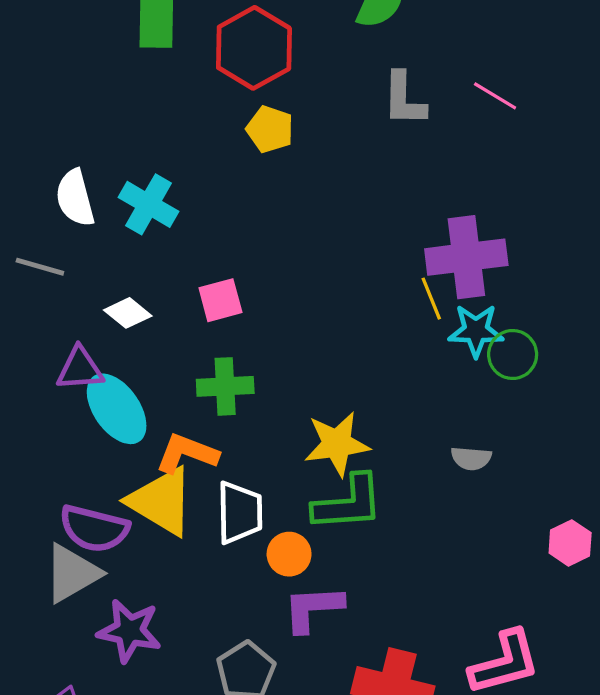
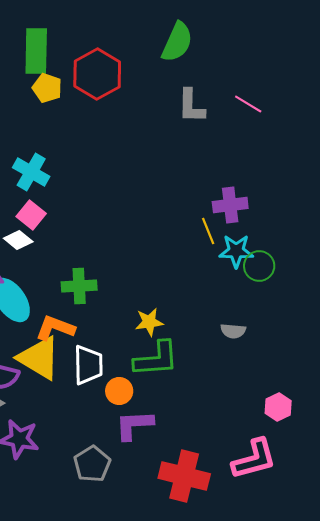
yellow pentagon: (270, 129) -> (47, 88), moved
purple cross: (466, 257) -> (230, 205), size x0.7
pink square: (220, 300) -> (31, 215), moved, turned -36
yellow star: (337, 444) -> (149, 322), size x0.7
pink hexagon: (570, 543) -> (278, 407), moved

